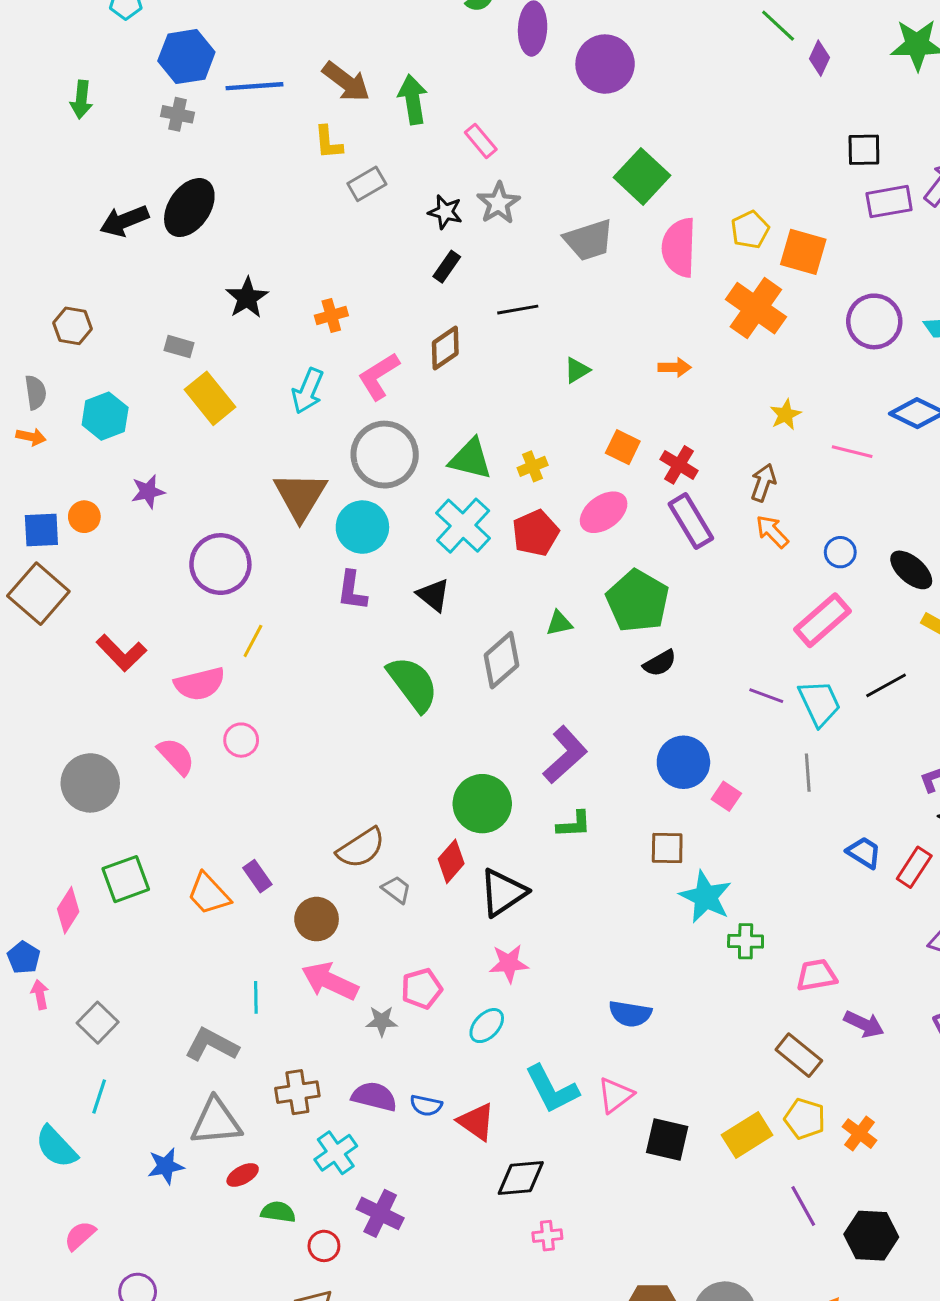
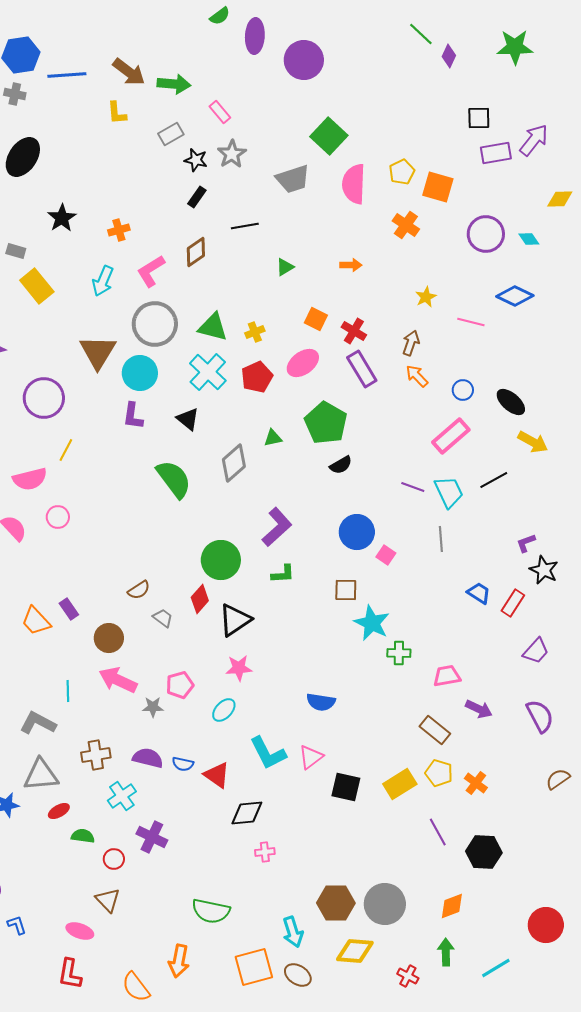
green arrow: (413, 100) -> (174, 84), turned 104
gray rectangle: (367, 184) -> (171, 134), moved
orange cross: (756, 308) -> (406, 225), size x0.7
brown semicircle: (361, 848) -> (139, 590), size x0.7

